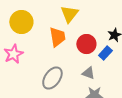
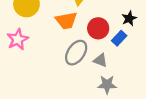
orange trapezoid: (57, 37) -> (66, 21), turned 90
gray ellipse: (52, 78) -> (76, 53), moved

